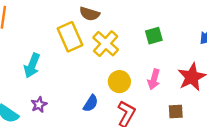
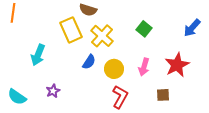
green square: (154, 36) -> (144, 29), turned -35
blue semicircle: (91, 103) -> (89, 62), moved
purple star: (39, 105) -> (53, 91), moved

